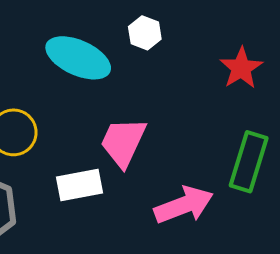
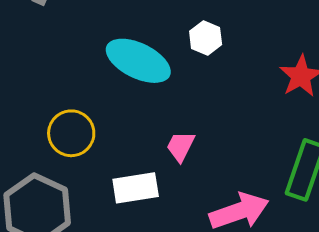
pink trapezoid: (123, 142) -> (181, 146), size x0.6

